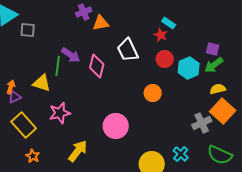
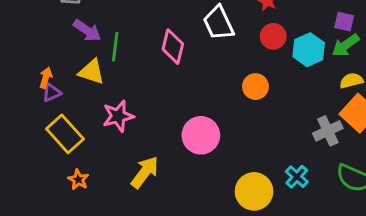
purple arrow: (71, 55) -> (87, 30), moved

